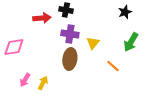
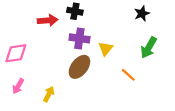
brown ellipse: (70, 59) -> (79, 67), turned 30
pink arrow: (25, 80) -> (18, 86), moved

